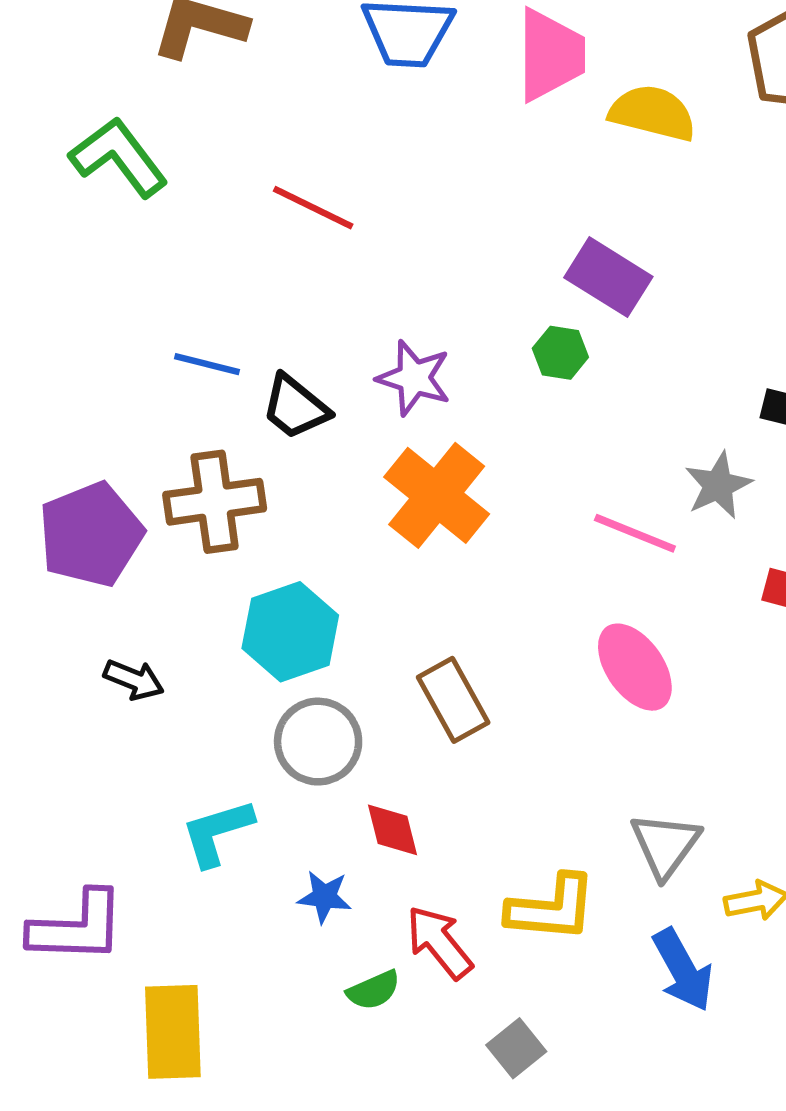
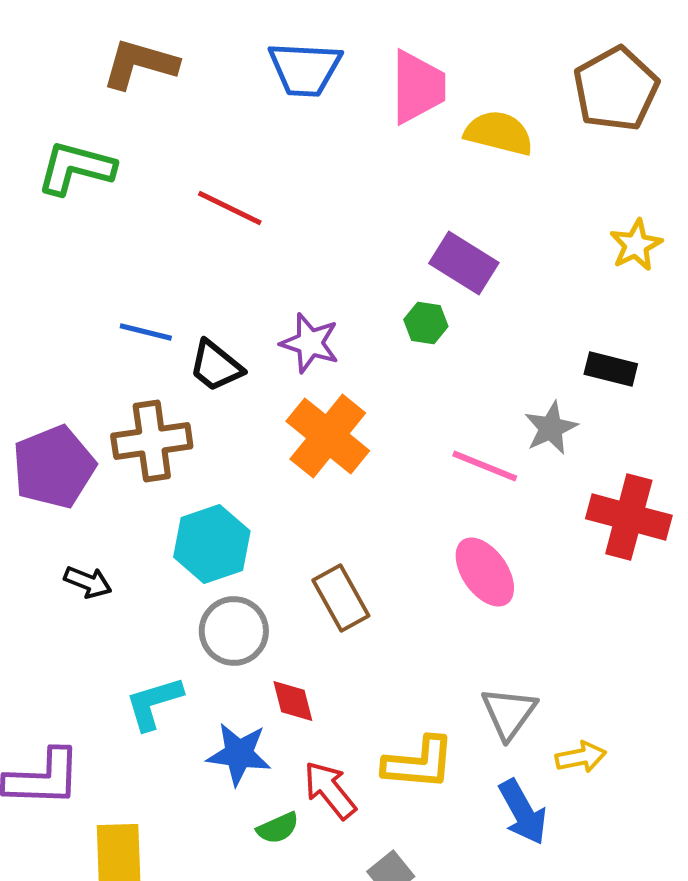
green L-shape: (119, 157) -> (76, 168), turned -38
blue star: (324, 897) -> (239, 754), size x1.5

